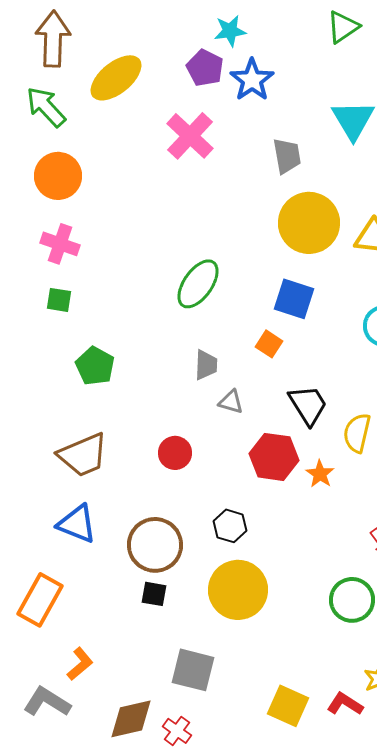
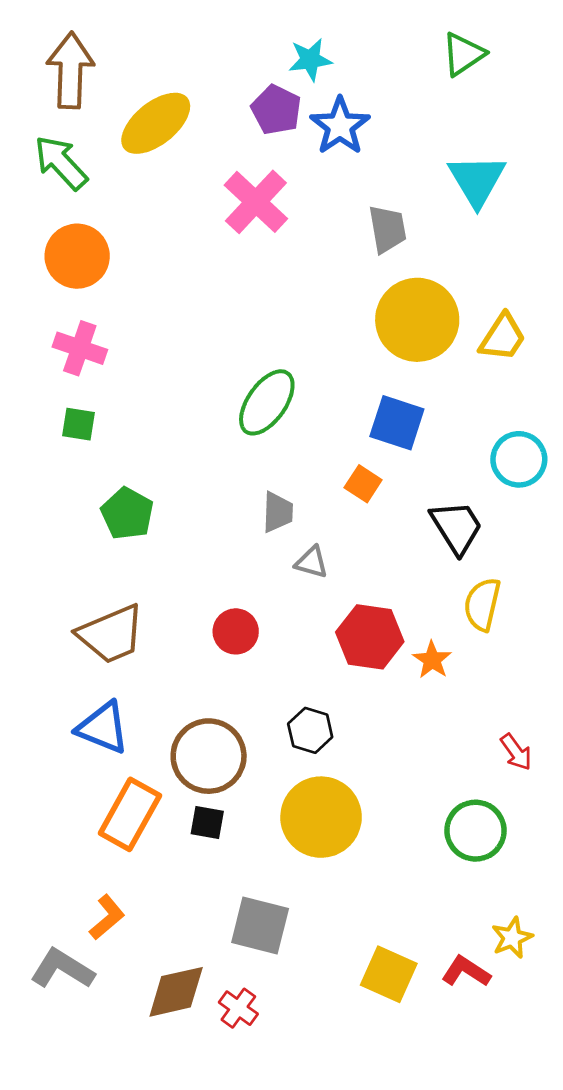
black trapezoid: (308, 405) -> (457, 527), moved
orange rectangle: (40, 600) -> (130, 814), moved

